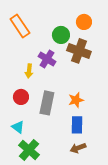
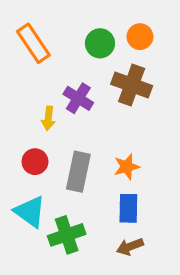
green circle: (61, 35) -> (100, 43), moved
cyan triangle: (18, 127) -> (30, 212), size x1.5
green cross: (29, 150) -> (67, 235), moved, turned 30

